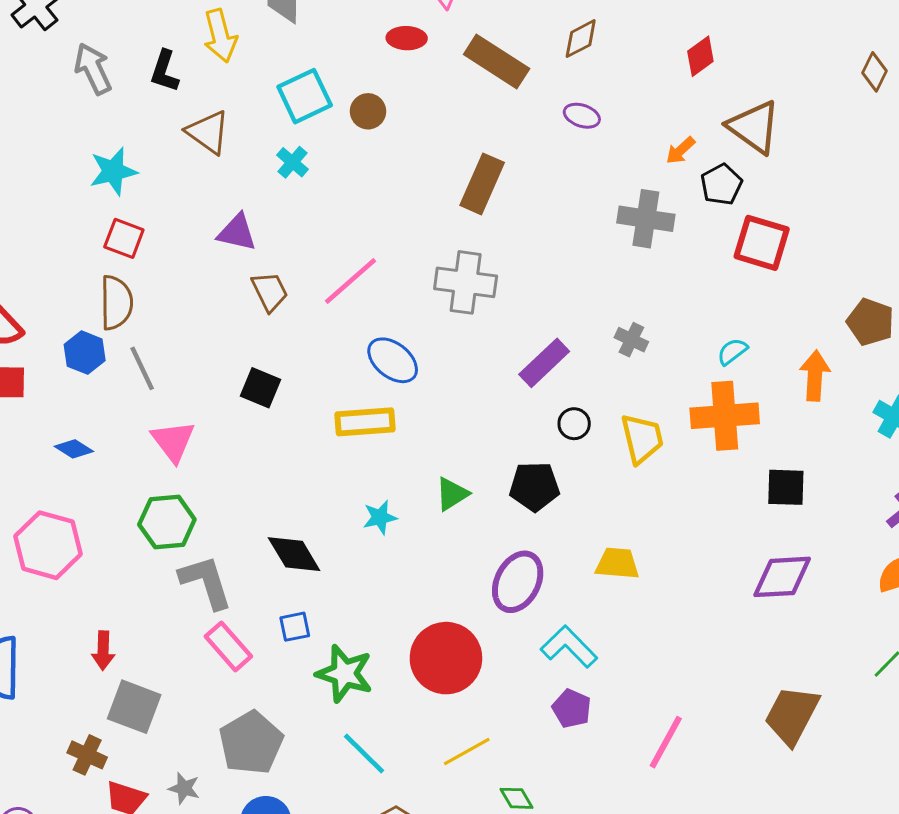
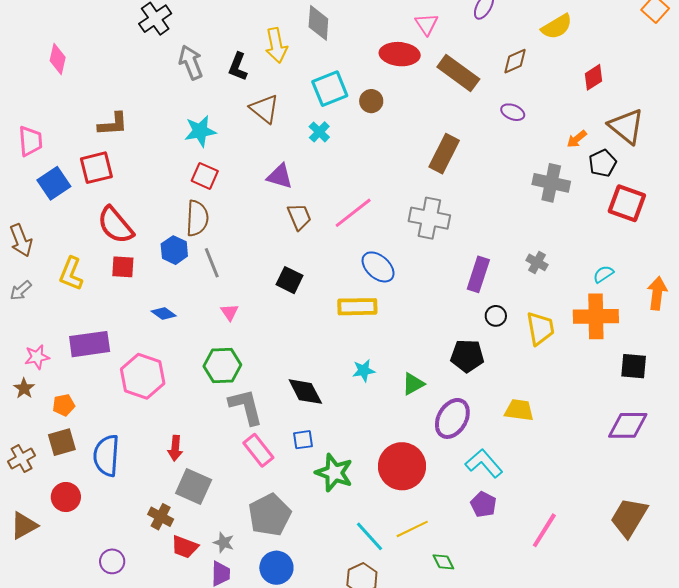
red ellipse: (407, 38) -> (400, 54), size x1.5
purple rectangle: (544, 363) -> (478, 274), turned -32
pink triangle: (173, 441) -> (230, 312), size x0.6
green triangle: (452, 494) -> (413, 384), moved
cyan line: (364, 753) -> (369, 536), moved

